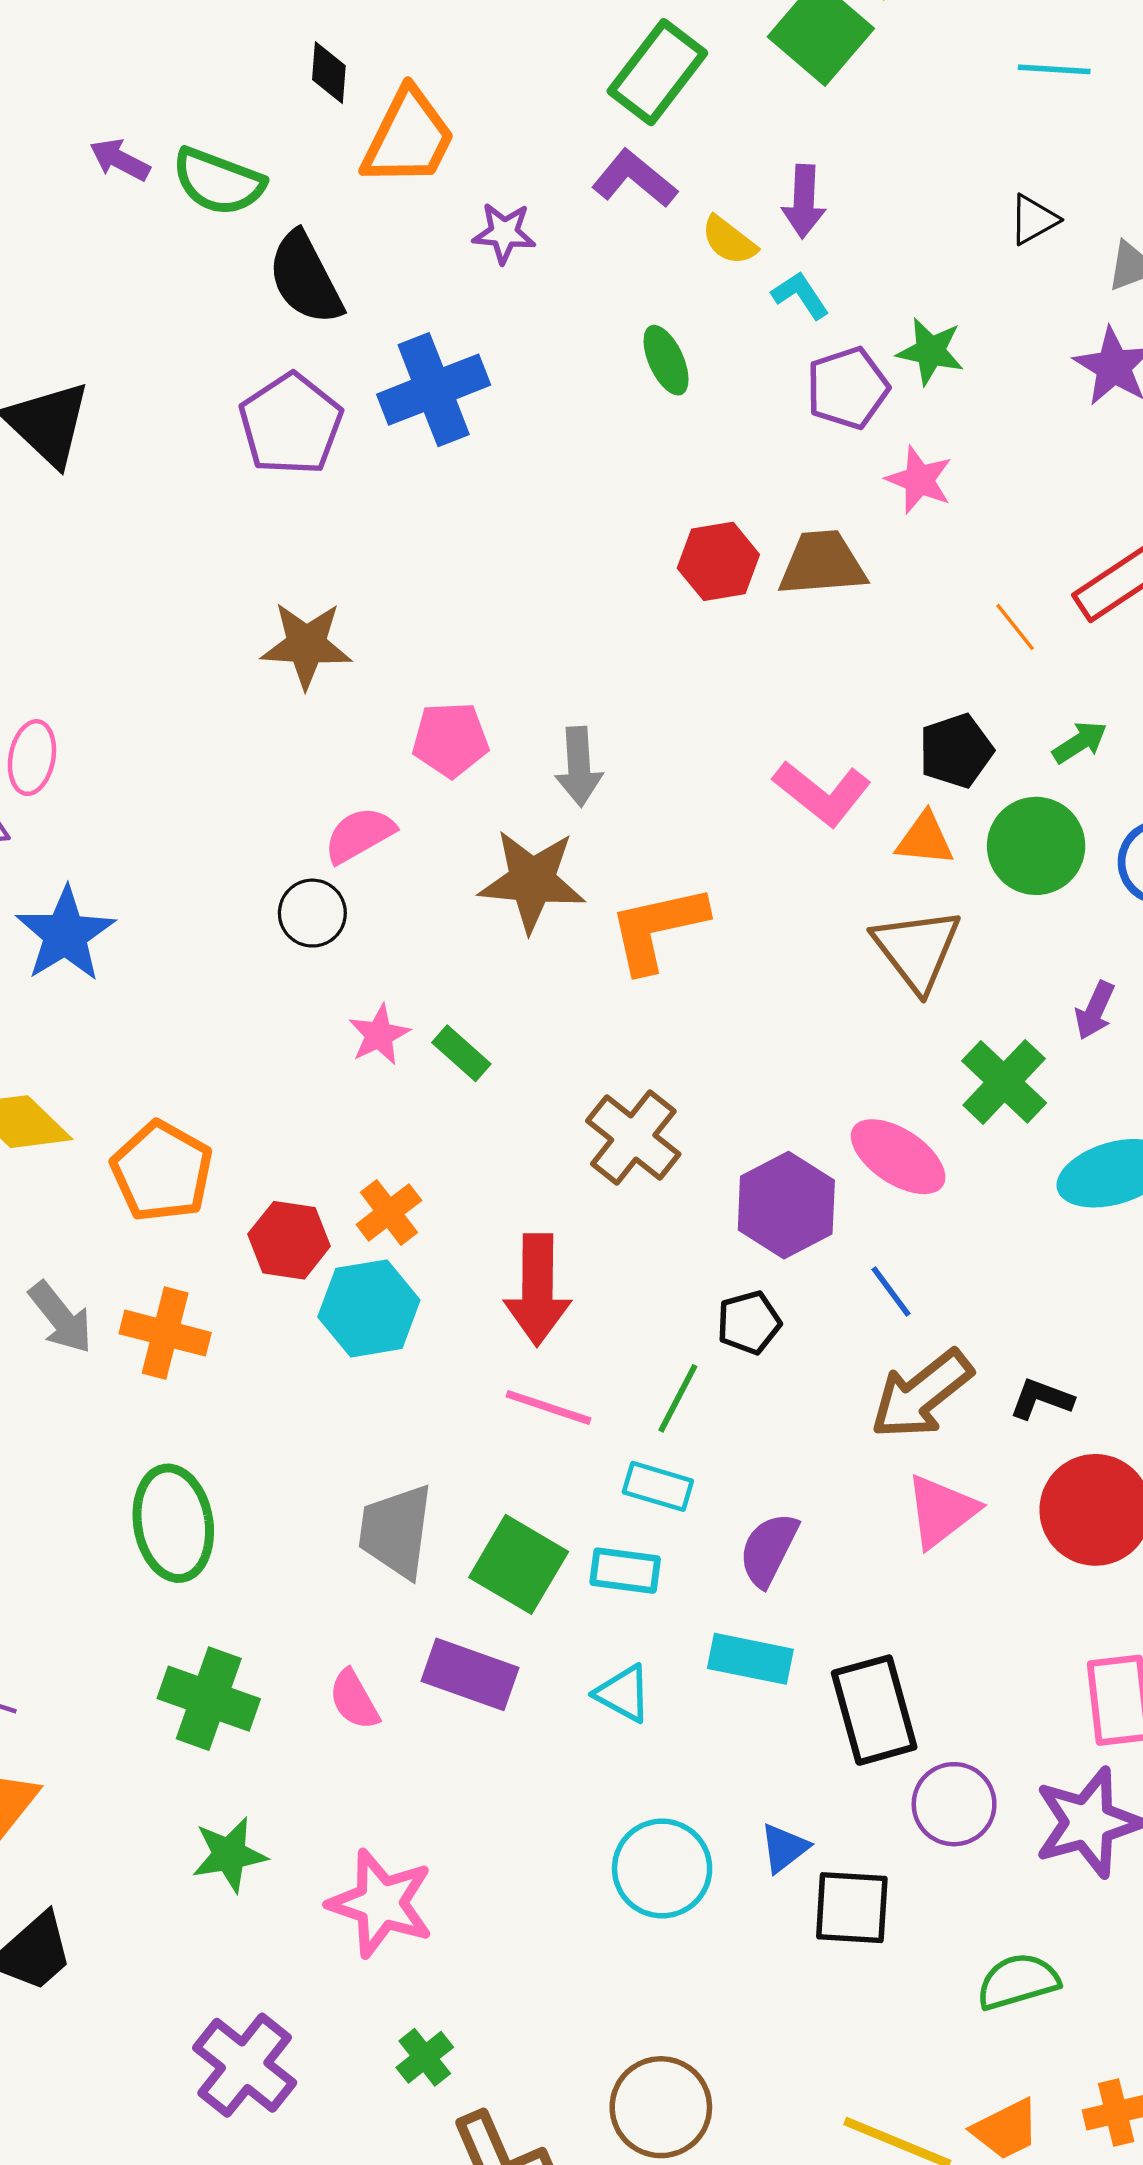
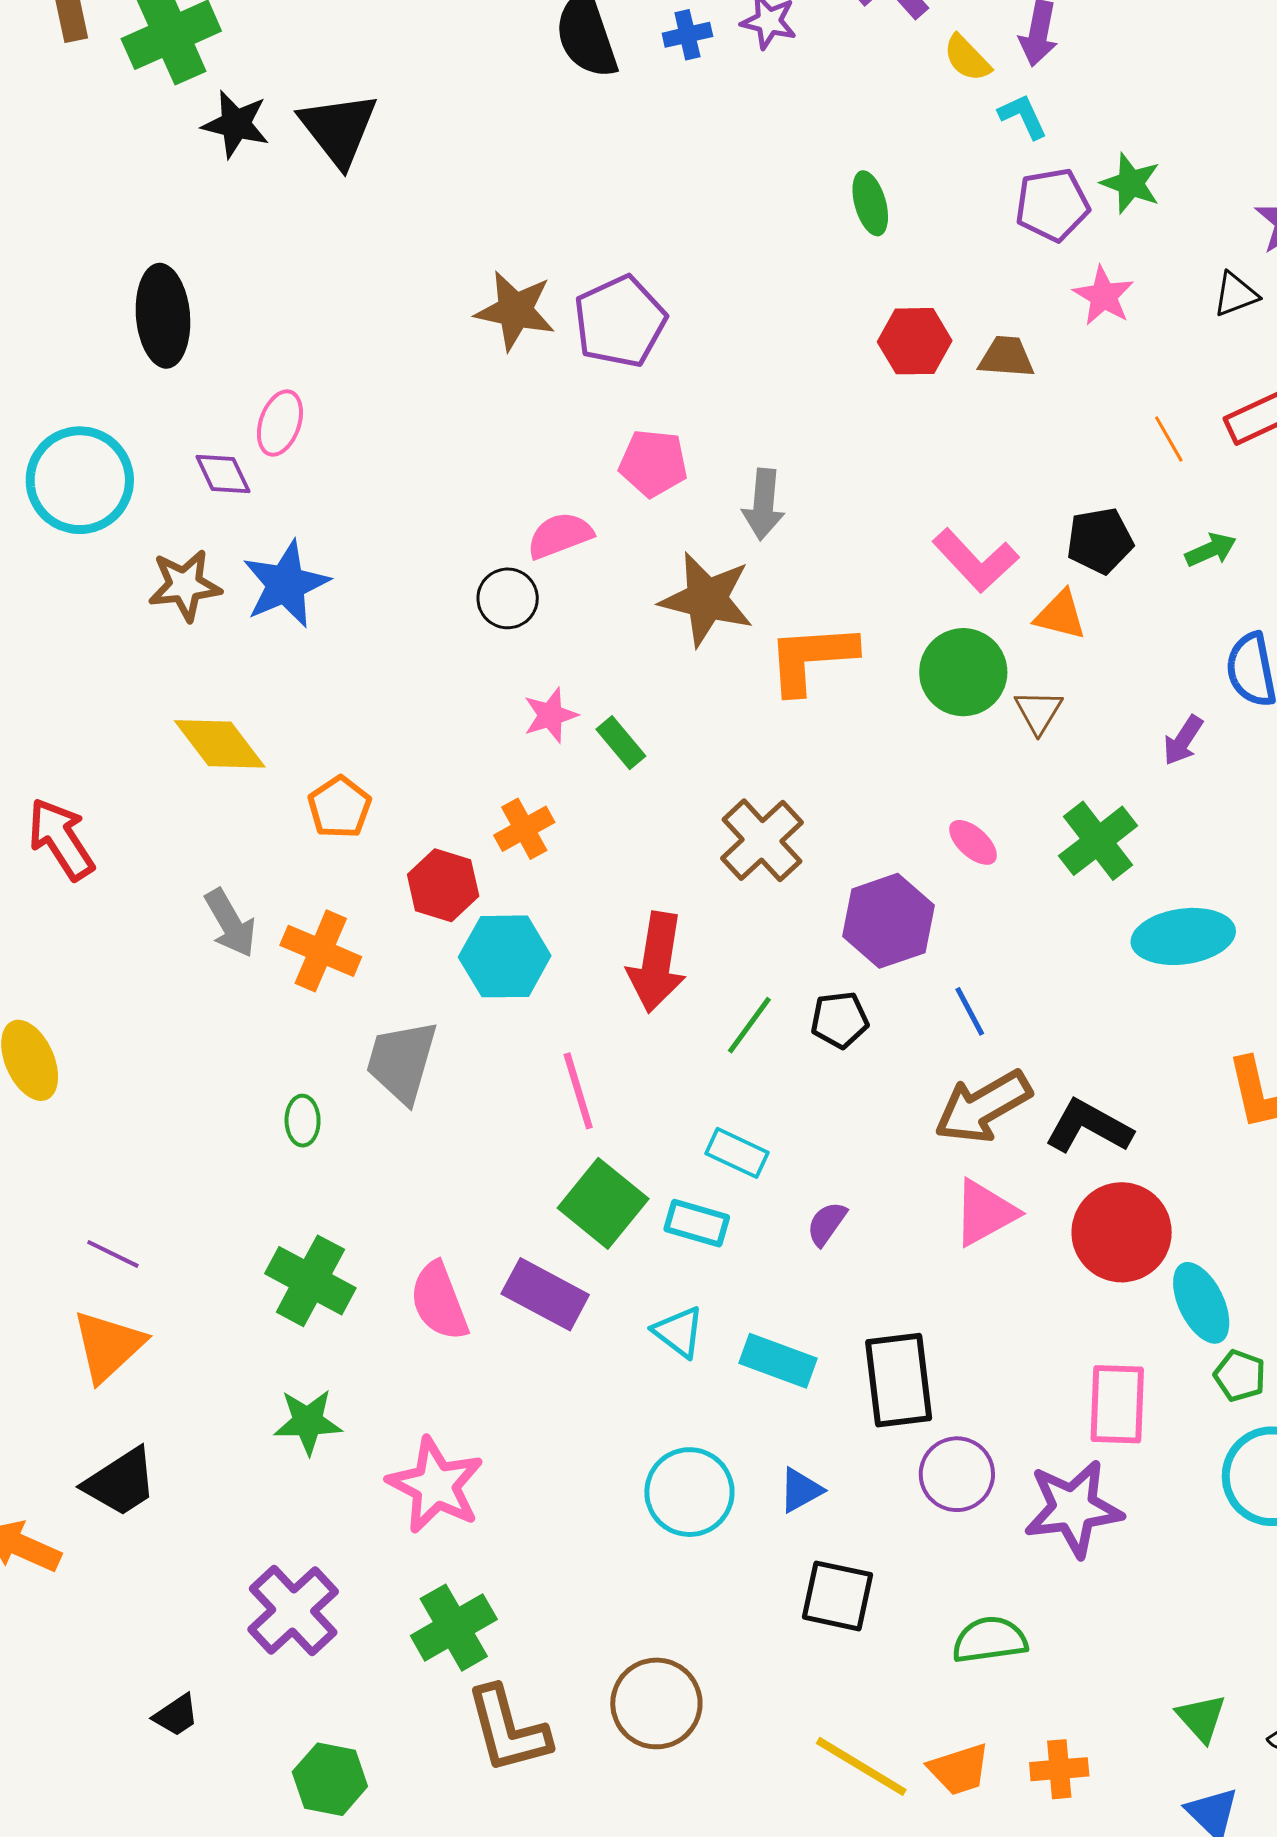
black triangle: (1033, 220) -> (1236, 294), moved
green ellipse: (666, 360) -> (870, 203), moved
blue cross: (434, 390) -> (687, 35), moved, size x0.5
purple pentagon: (291, 424) -> (620, 322), moved
brown trapezoid: (822, 564) -> (1006, 357), size x0.7
brown star: (306, 645) -> (515, 311), moved
green circle: (1036, 846) -> (963, 672), moved
brown triangle: (917, 949) -> (1039, 712), size x0.6
purple arrow: (1095, 1010) -> (1183, 740), moved
pink ellipse: (898, 1157) -> (973, 842), moved, size x0.6
orange pentagon: (162, 1171) -> (340, 807), size x0.7
orange cross: (389, 1212) -> (524, 829), moved
green line: (678, 1398) -> (749, 1025), moved
black L-shape: (1041, 1399) -> (1089, 1127), size x1.5
pink line: (548, 1407) -> (578, 1091), moved, turned 46
green ellipse: (173, 1523) -> (303, 1121), size x0.5
gray trapezoid: (396, 1531) -> (402, 1061), moved
purple semicircle: (769, 1550) -> (827, 1224), size x0.7
cyan rectangle: (750, 1659) -> (778, 1361), moved
pink semicircle: (354, 1700) -> (439, 1301), size x1.4
black square: (852, 1908) -> (838, 1596), moved
green cross: (425, 2057) -> (454, 1628), size x1.6

